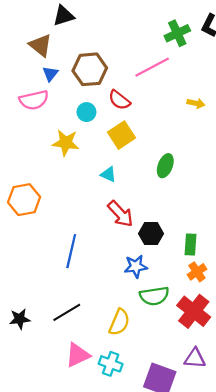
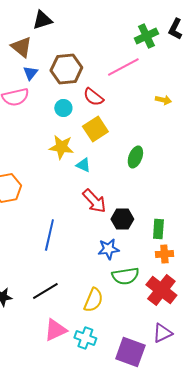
yellow star: (66, 143) -> (61, 147), moved
orange cross: (197, 272) -> (164, 254), turned 30
purple triangle: (195, 358) -> (162, 333), turned -30

